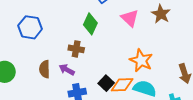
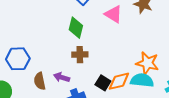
blue hexagon: (30, 27) -> (18, 59), moved
brown cross: (76, 49) -> (80, 55), moved
orange star: (141, 60) -> (147, 63), moved

